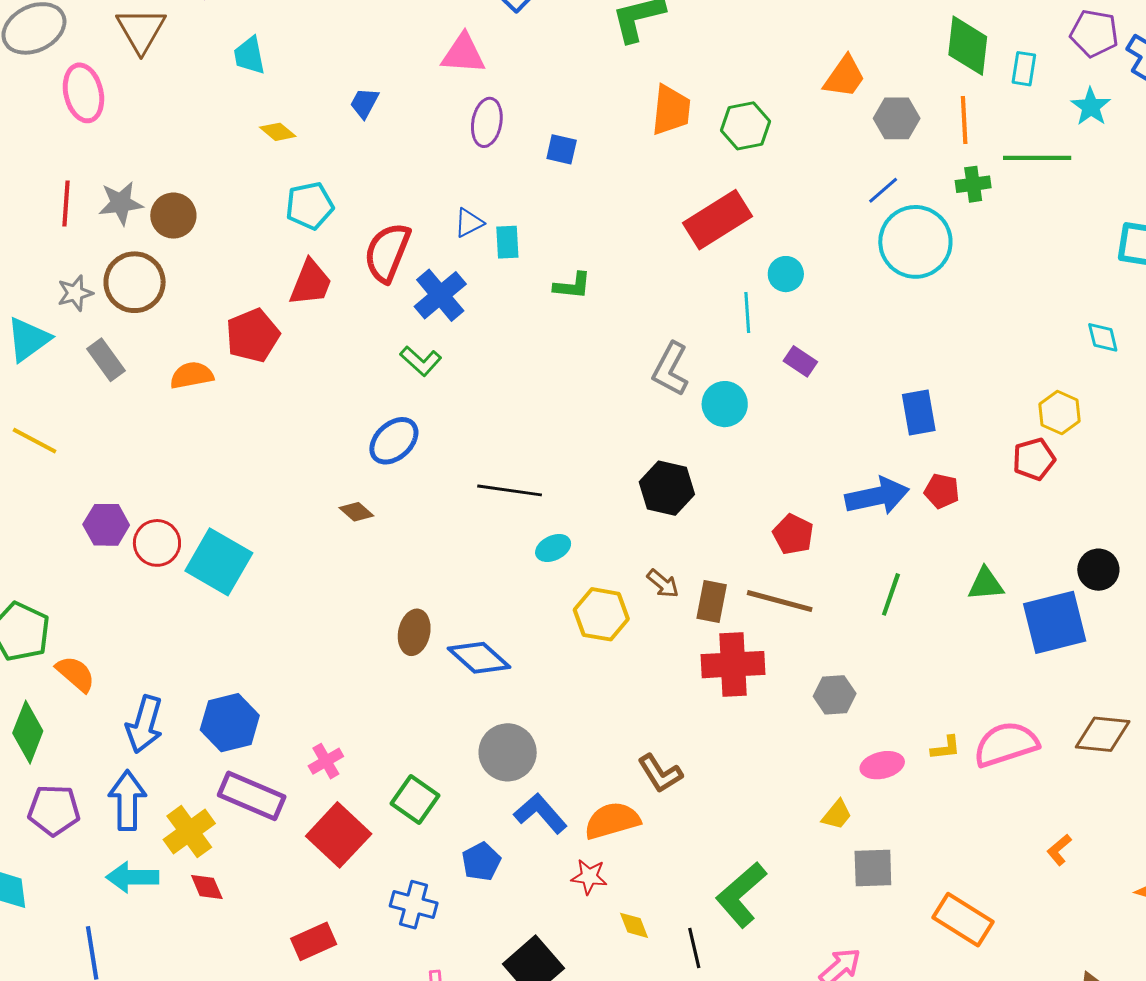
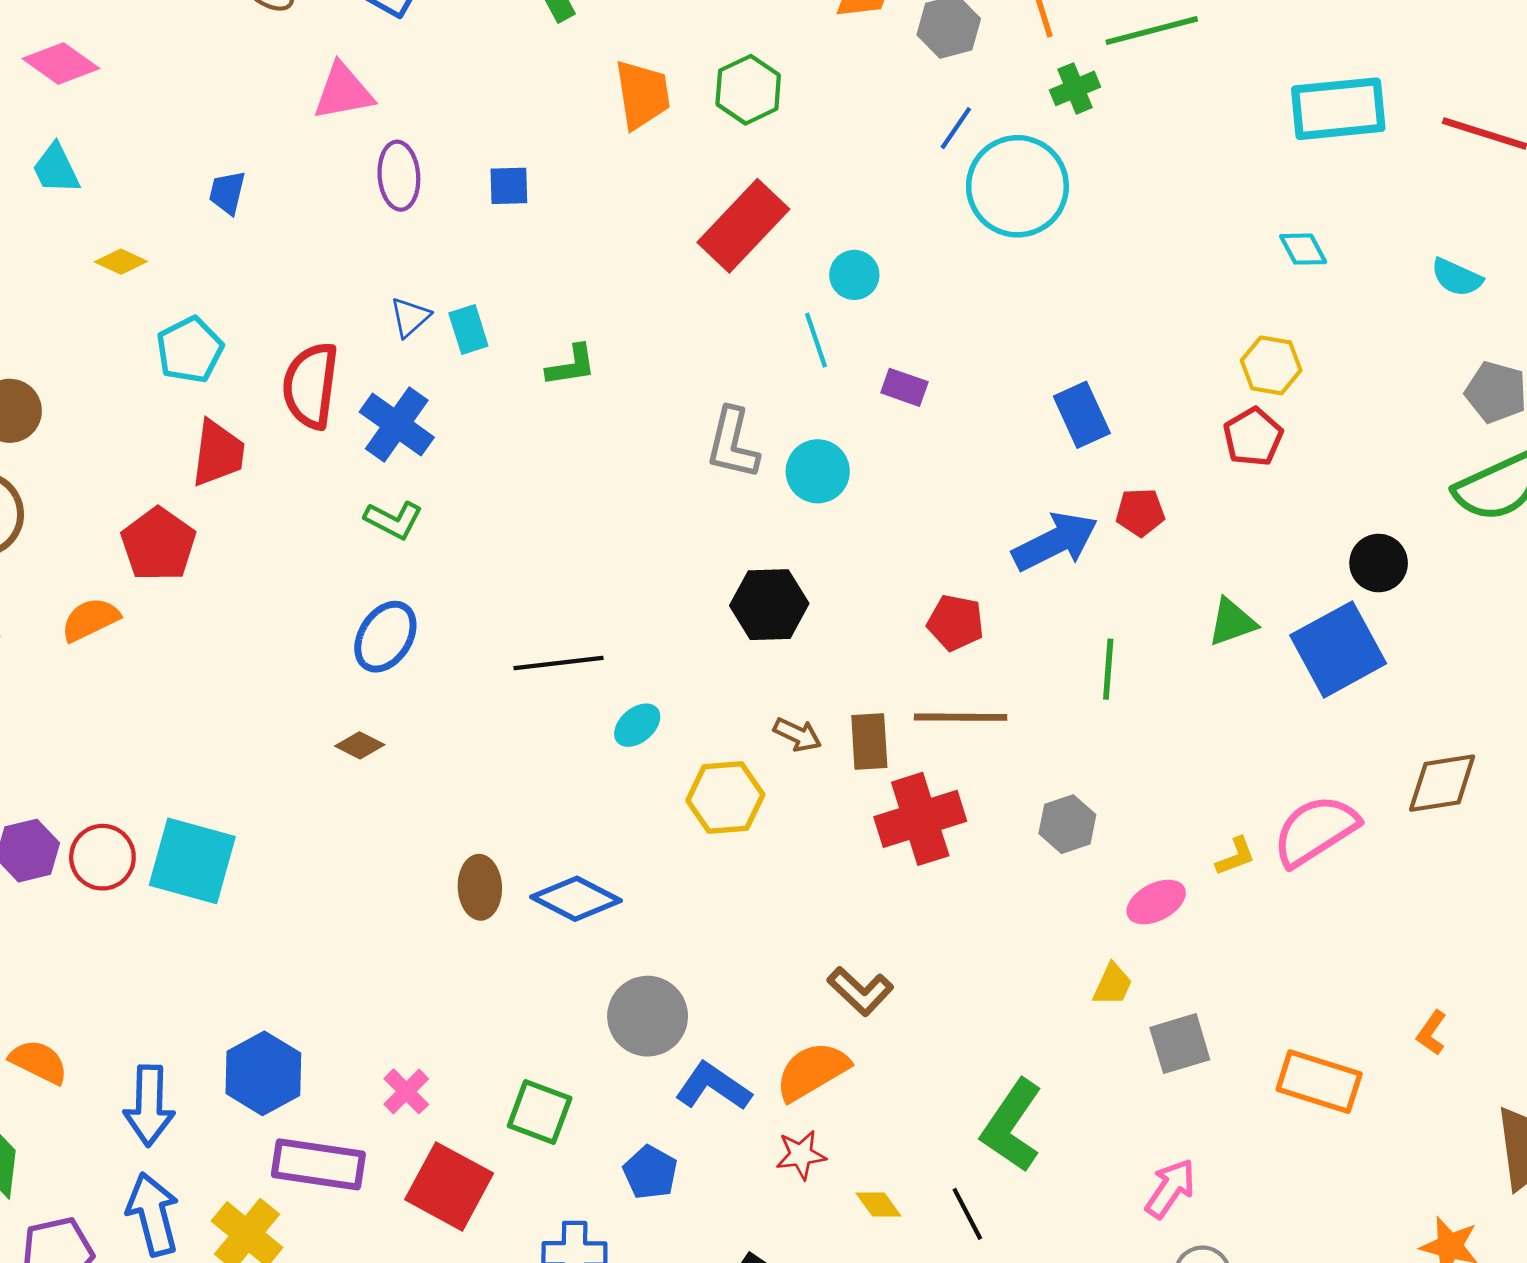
orange L-shape: (1059, 850) -> (1432, 1033), moved

